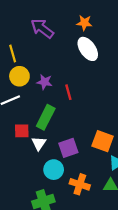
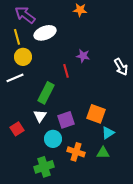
purple arrow: (42, 28) -> (25, 15), moved
white ellipse: (88, 49) -> (45, 33), moved, turned -75
purple star: (45, 82) -> (83, 56), moved
red square: (22, 131) -> (17, 129), moved, turned -32

